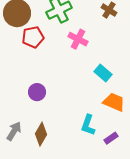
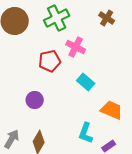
red pentagon: (33, 37) -> (50, 61), moved
cyan rectangle: (103, 73) -> (86, 82), moved

